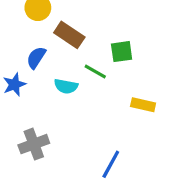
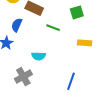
green square: (122, 52) -> (77, 12), moved
cyan semicircle: (66, 86) -> (39, 56), moved

